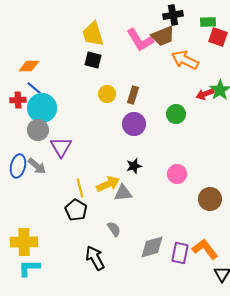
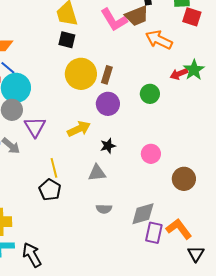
yellow circle: (107, 94) -> (81, 74), size x1.8
yellow arrow: (108, 184) -> (79, 129), moved
gray semicircle: (114, 229) -> (104, 209), moved, turned 126
gray diamond: (152, 247) -> (143, 214), moved
black arrow: (95, 258) -> (32, 255), moved

